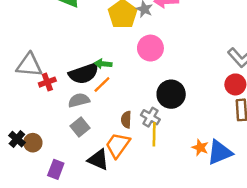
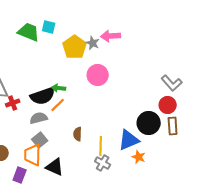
black circle: (171, 94) -> (149, 123), moved
gray cross: (150, 117) -> (103, 163), moved
orange trapezoid: (118, 145) -> (33, 155), moved, turned -35
blue triangle: (220, 152) -> (129, 140), moved

